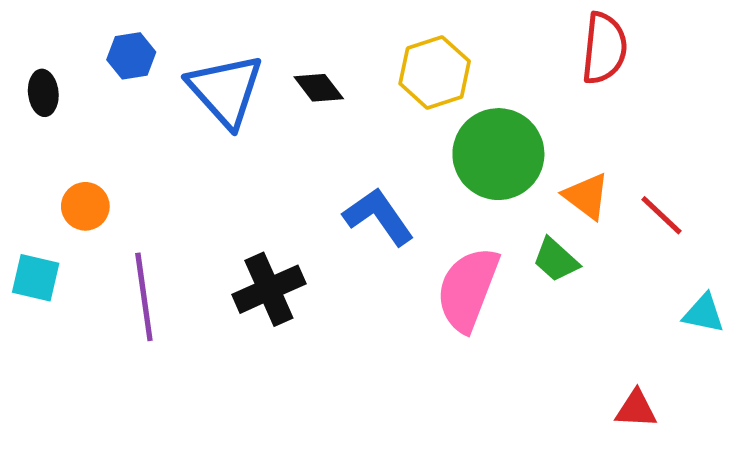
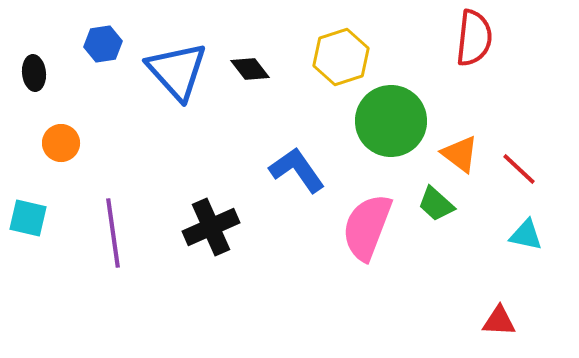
orange circle: (85, 206) -> (61, 143), moved
cyan triangle: (704, 313) -> (526, 235), moved

